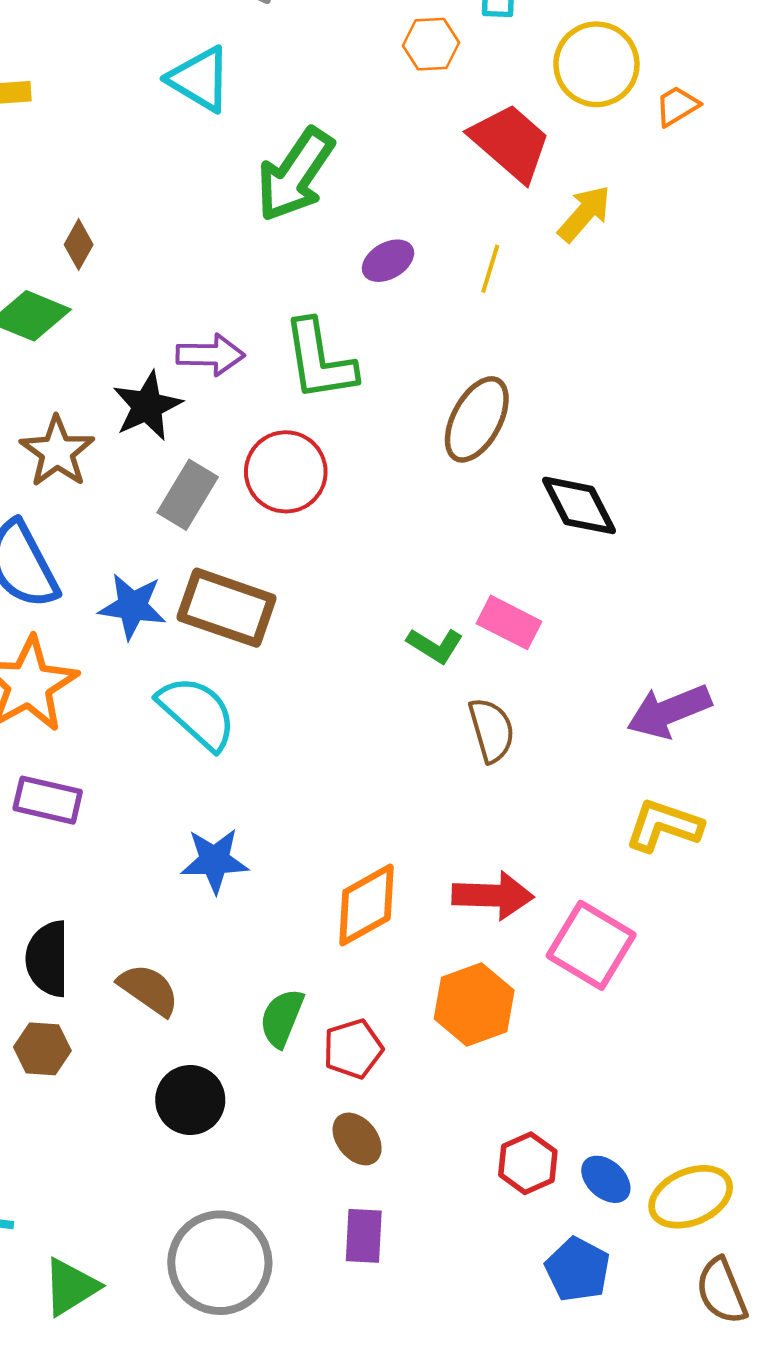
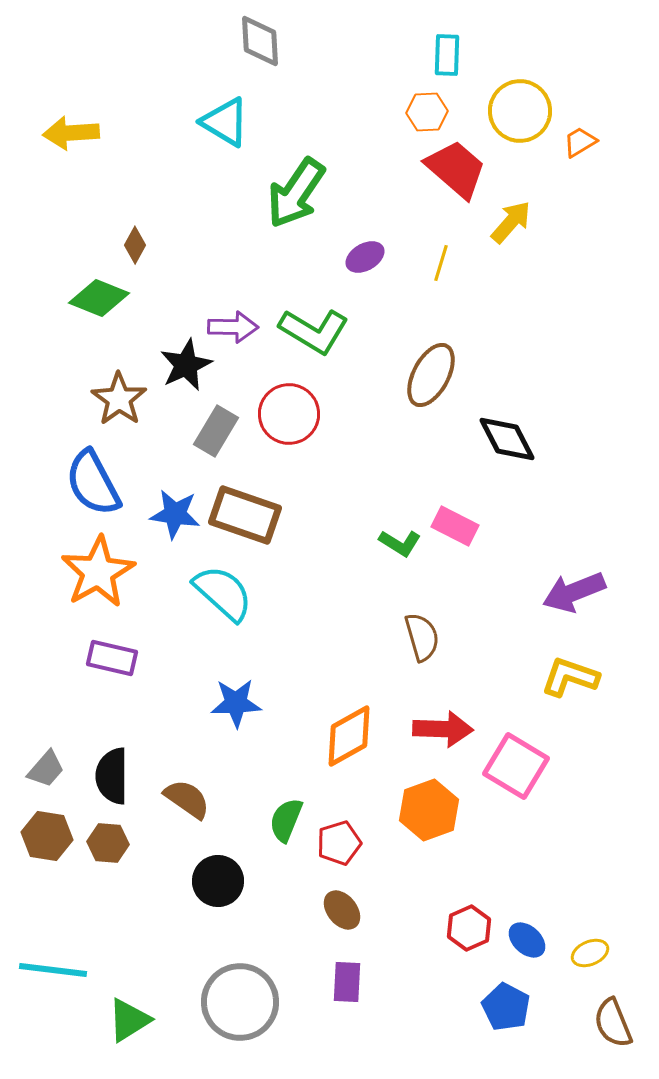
orange hexagon: (431, 44) -> (427, 112), moved
green L-shape: (319, 360) -> (314, 331), turned -50
brown semicircle: (492, 730) -> (422, 637), moved
yellow ellipse: (691, 1197) -> (590, 953), size x0.6

